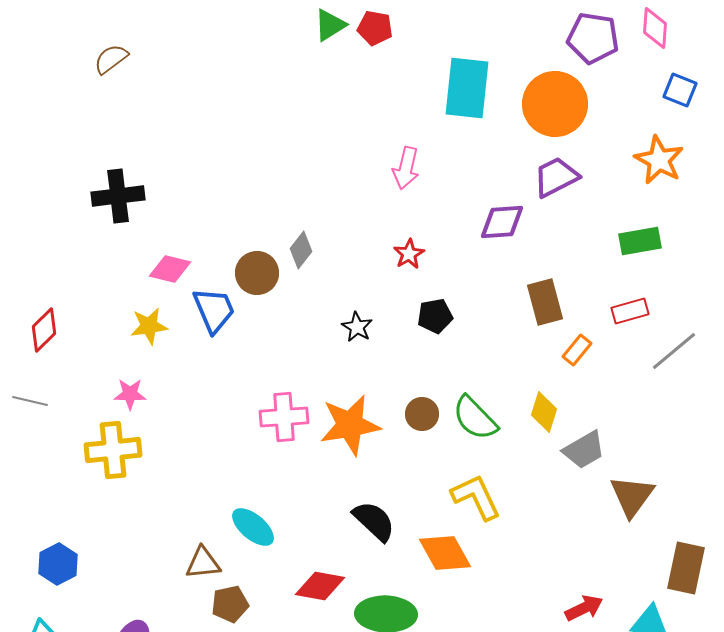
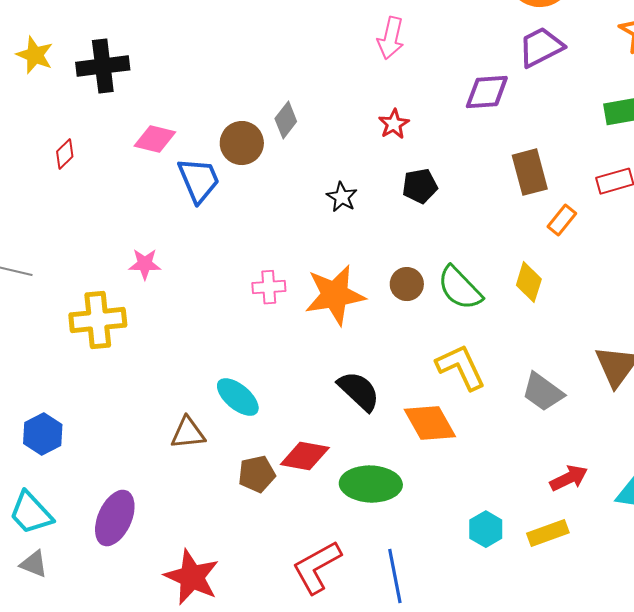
yellow star: (149, 326) -> (35, 55), moved, turned 30
red diamond: (44, 330) -> (65, 154), moved, size x0.7
pink star: (130, 394) -> (145, 264), moved
pink cross: (284, 417) -> (269, 287), size x0.7
gray trapezoid: (584, 450) -> (543, 392), moved, turned 66
brown pentagon: (230, 604) -> (257, 474), moved

